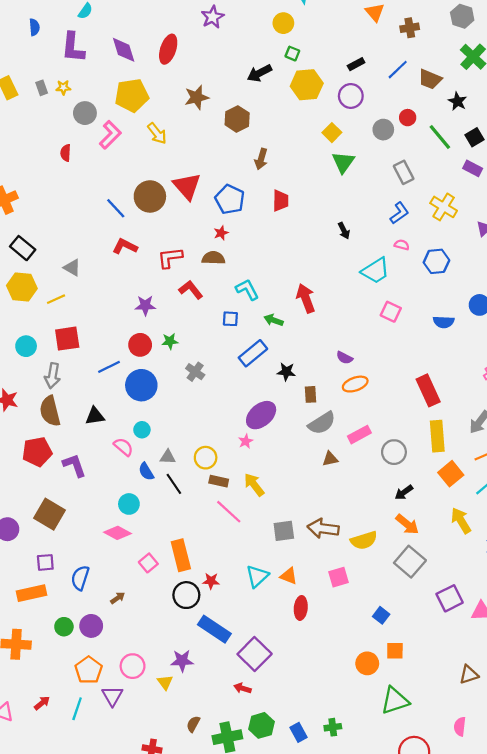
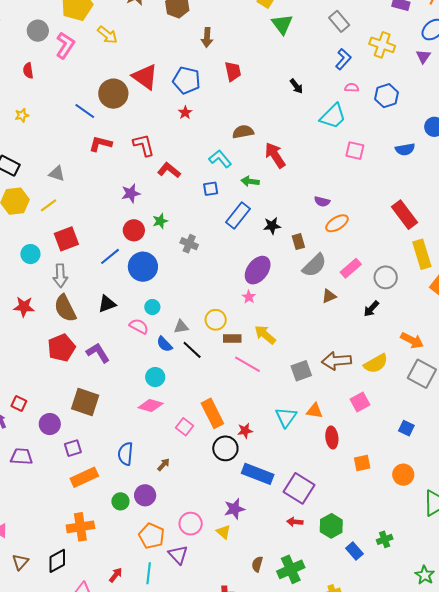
yellow star: (63, 87) -> (22, 115), moved
red L-shape: (170, 258) -> (144, 145), turned 95
brown semicircle: (213, 258) -> (243, 132), moved
black arrow: (404, 492) -> (371, 309), moved
purple square: (45, 562) -> (73, 448), moved
orange square: (395, 651) -> (362, 463), moved
green hexagon: (261, 725) -> (331, 526), moved

